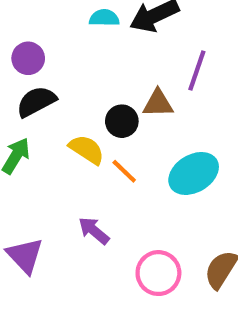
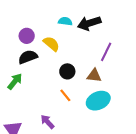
brown triangle: (158, 103) -> (94, 75), moved
yellow semicircle: (87, 149) -> (51, 44), moved

